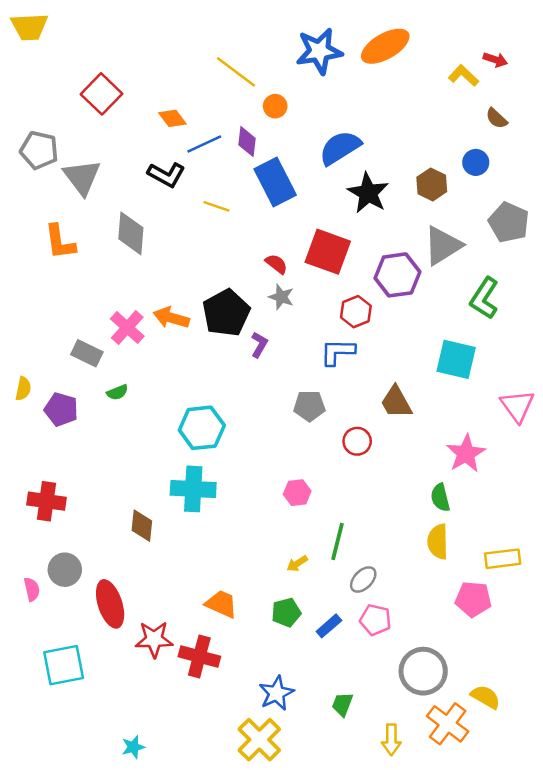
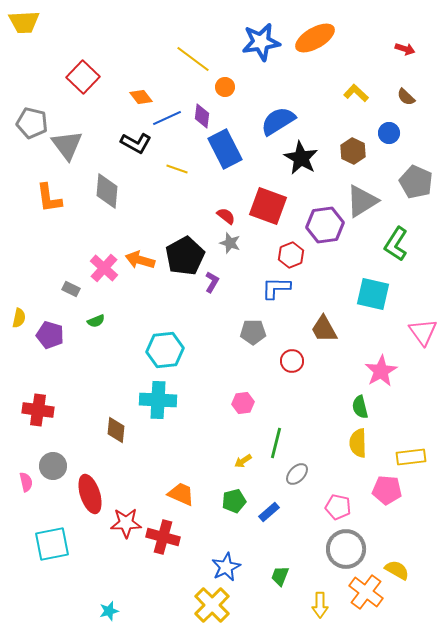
yellow L-shape: (464, 76) -> (356, 93), moved
gray rectangle: (87, 353) -> (71, 289), size x0.7
pink pentagon: (375, 620) -> (338, 507), moved

